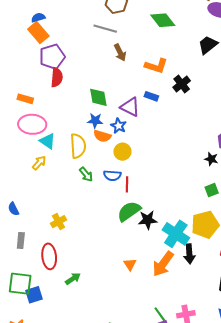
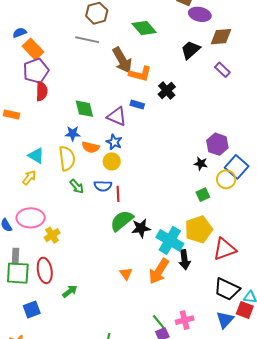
orange rectangle: (38, 33) -> (33, 49), moved
brown arrow: (120, 53) -> (122, 60), moved, size x1.5
blue star: (95, 121) -> (73, 133), moved
pink ellipse: (32, 124) -> (31, 218), moved
blue star: (119, 126) -> (114, 142), moved
green square: (20, 284) -> (18, 273), moved

